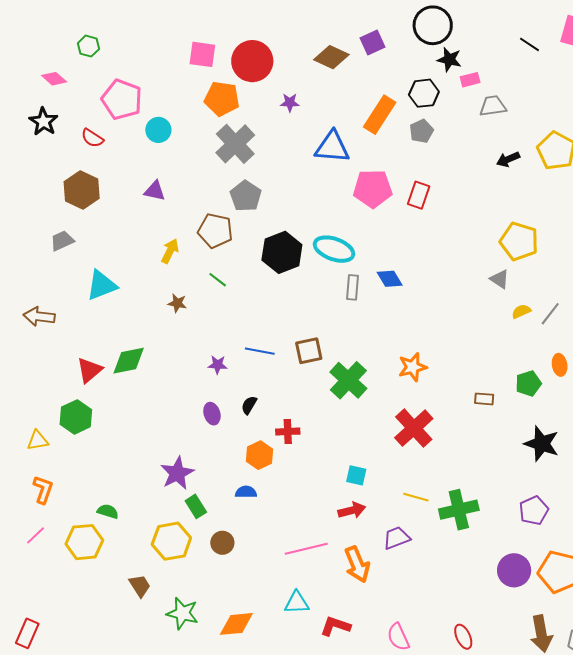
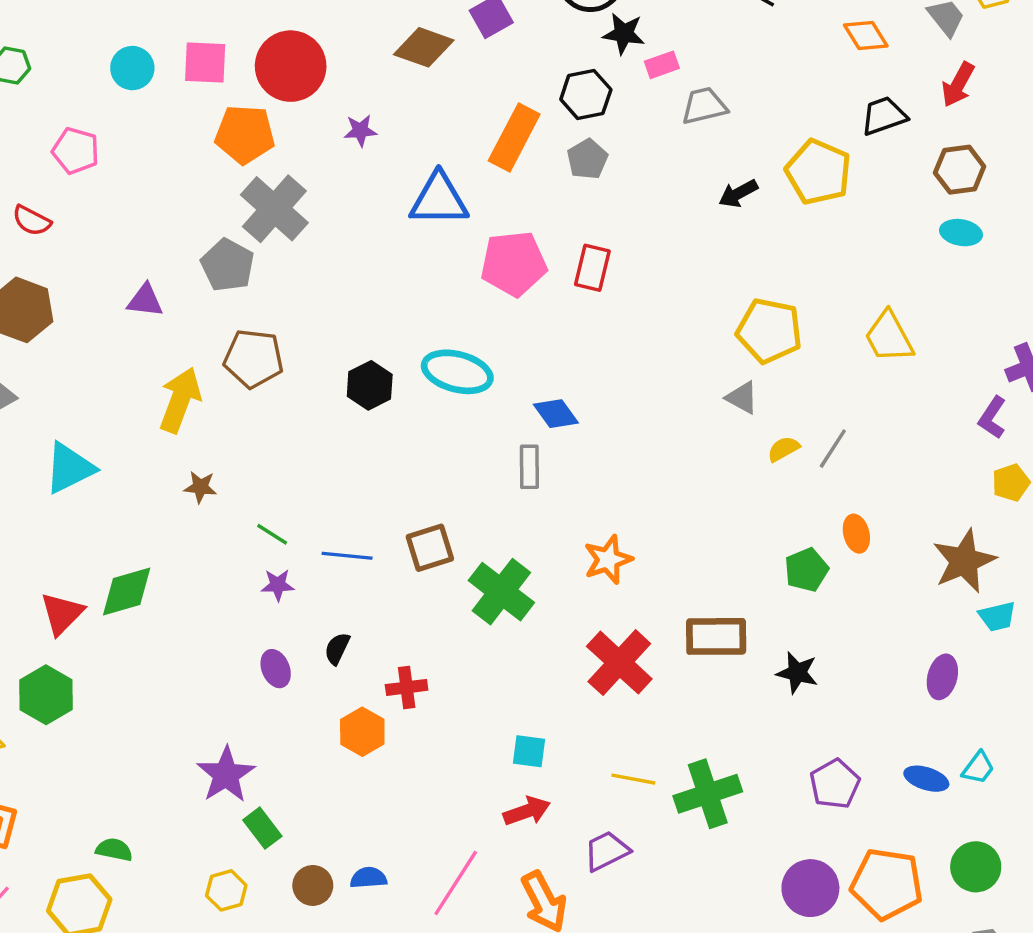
pink pentagon: (122, 99) -> (76, 151), size x0.7
cyan circle: (158, 130) -> (132, 68), moved
gray pentagon: (246, 196) -> (228, 265), moved
yellow arrow: (170, 251) -> (180, 400), size x1.5
black hexagon: (282, 252) -> (370, 385), size x0.7
green line: (218, 280) -> (272, 534), moved
gray rectangle: (353, 287) -> (529, 467), moved
brown rectangle: (484, 399) -> (716, 636), moved, size x1.8
black star: (542, 444) -> (797, 673), moved, size x0.7
blue semicircle: (246, 492) -> (368, 878), moved
yellow hexagon: (171, 541) -> (226, 890), size x0.6
pink line: (306, 549) -> (456, 883), turned -39

